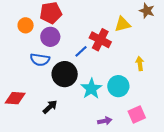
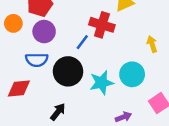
cyan star: (91, 89) -> (102, 83), turned 30
red diamond: (15, 98) -> (19, 88), moved

